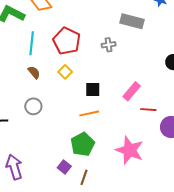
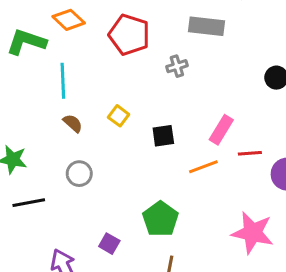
red pentagon: (67, 41) -> (129, 35), moved
orange line: (89, 113) -> (203, 167), moved
pink star: (130, 150) -> (253, 233), moved
purple square: (64, 167) -> (109, 244), moved

